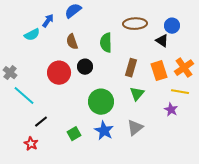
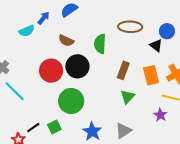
brown semicircle: (72, 42) -> (66, 41), turned -49
black circle: (85, 67) -> (77, 66), size x1.5
green circle: (101, 102) -> (71, 101), moved
black line: (41, 122) -> (33, 128), moved
green square: (74, 134) -> (54, 127), moved

